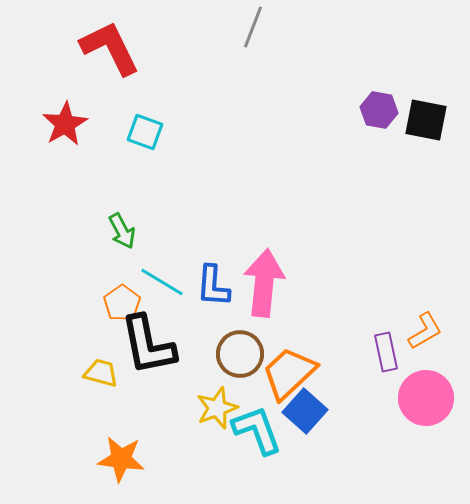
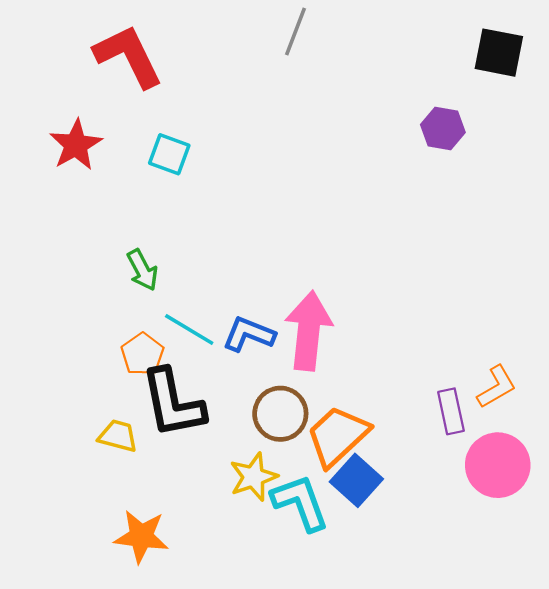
black square: (426, 120) -> (499, 53), moved
blue L-shape: (213, 286) -> (249, 334), turned 108

